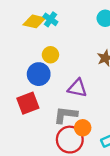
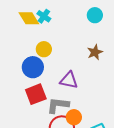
yellow diamond: (34, 21) -> (29, 18), turned 45
red square: (28, 103) -> (36, 94), moved

